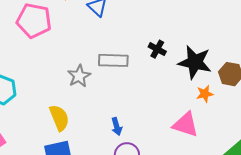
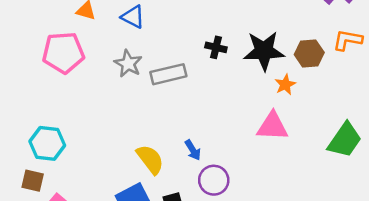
gray star: (79, 76) -> (128, 64), moved
yellow semicircle: (59, 118) -> (150, 159), moved

